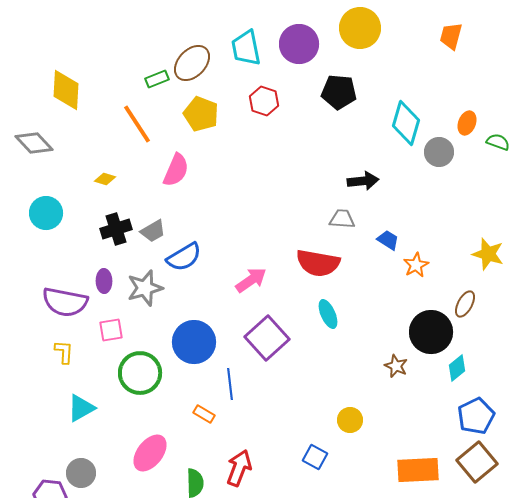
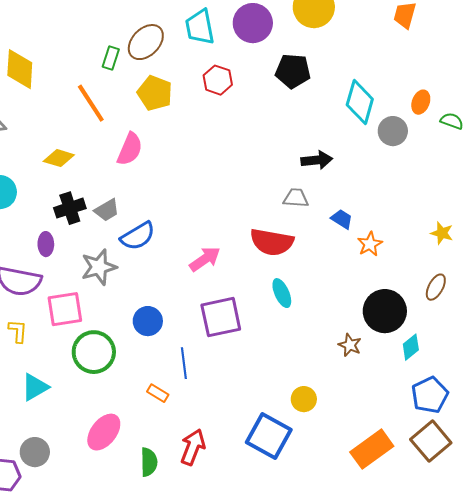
green rectangle: (157, 79) -> (111, 58), turned -50
yellow diamond: (105, 179) -> (59, 158), size x1.4
yellow star: (488, 254) -> (442, 233), size x0.7
purple ellipse: (104, 281) -> (46, 244), moved
brown ellipse: (465, 304) -> (436, 287), moved
pink square: (111, 330) -> (65, 309), size x1.5
purple square: (267, 338) -> (221, 317), turned 30
blue circle: (194, 342) -> (148, 321), size x0.7
blue square: (315, 457) -> (269, 436), size x1.8
orange rectangle: (418, 470) -> (372, 449), turned -33

